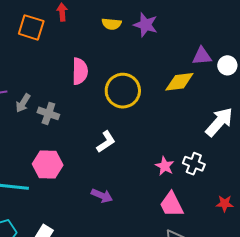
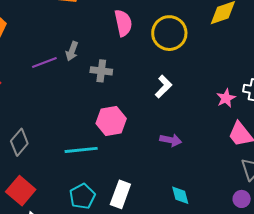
gray arrow: (23, 103) -> (72, 51), moved
pink star: (165, 166) -> (226, 98), turned 30

